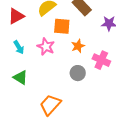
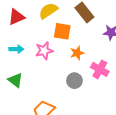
cyan arrow: (19, 47) -> (16, 49), turned -64
pink star: (46, 47) -> (44, 51), turned 30

